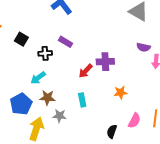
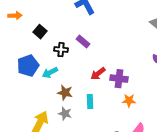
purple cross: (105, 62) -> (119, 79), moved
brown star: (47, 98) -> (65, 93), moved
blue pentagon: (21, 104) -> (28, 66), moved

